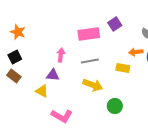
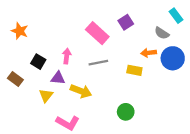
pink rectangle: (89, 34) -> (97, 33), turned 50
black square: (15, 57) -> (38, 62), moved, turned -32
yellow arrow: (93, 85) -> (81, 91), moved
yellow triangle: (42, 91) -> (46, 95), turned 40

